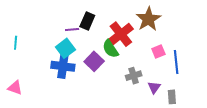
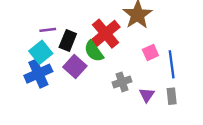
black rectangle: (87, 21) -> (68, 41), moved
blue cross: (63, 66) -> (38, 74), turned -30
gray rectangle: (172, 97) -> (172, 96), moved

